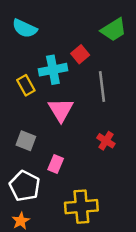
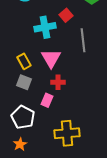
yellow rectangle: (26, 85) -> (24, 61), moved
red cross: (106, 141) -> (58, 82), moved, turned -32

